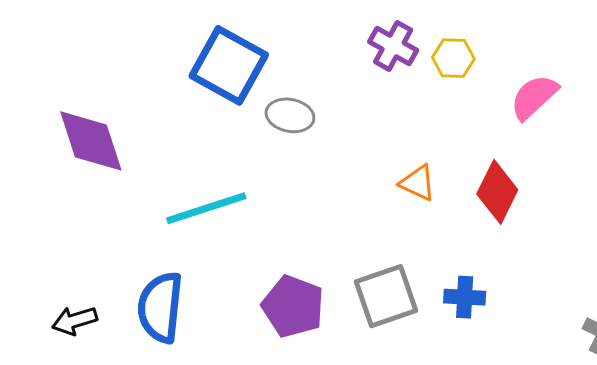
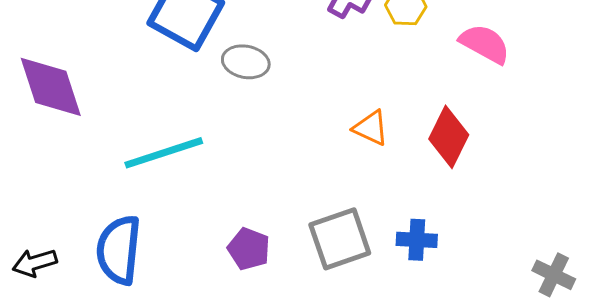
pink semicircle: (534, 97) -> (485, 44), turned 72
purple pentagon: (293, 306) -> (249, 249), size x0.7

